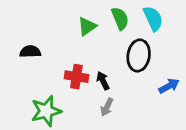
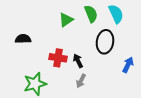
blue arrow: (169, 86) -> (128, 65), turned -35

